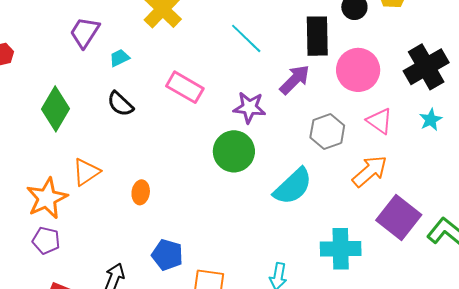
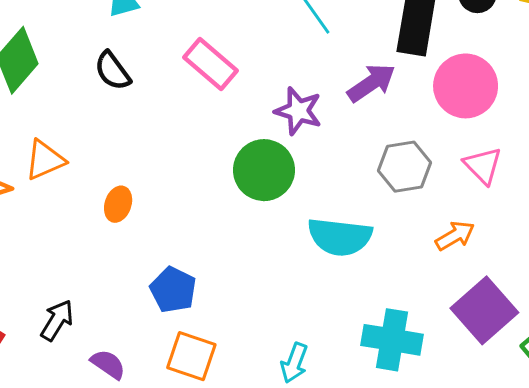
orange arrow: (370, 171) -> (455, 236), size x0.7
cyan semicircle: (293, 186) -> (340, 237), turned 39
blue pentagon: (167, 255) -> (173, 290), moved

